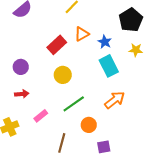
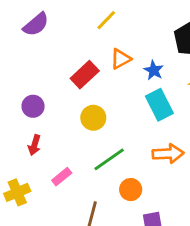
red arrow: (22, 94) -> (34, 145), turned 112
orange arrow: (115, 100) -> (168, 154), turned 35

